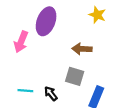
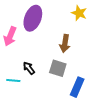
brown arrow: (82, 49) -> (65, 44), turned -84
black arrow: (51, 94) -> (29, 68), moved

